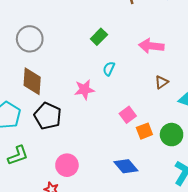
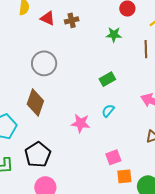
black pentagon: (48, 116) -> (38, 155), moved

